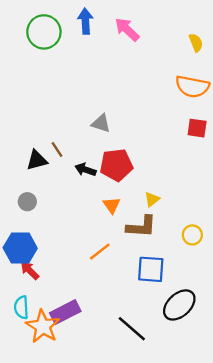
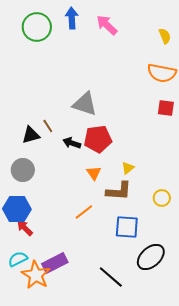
gray triangle: (101, 123) -> (85, 104), size x1.5
gray circle: (27, 202) -> (23, 170), size x1.5
cyan semicircle: (21, 307) -> (18, 259), turned 66

